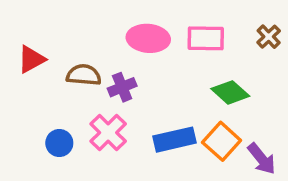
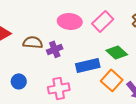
pink rectangle: (206, 38) -> (103, 21), turned -45
pink cross: (108, 133) -> (59, 88), moved, turned 35
blue rectangle: (174, 140) -> (88, 65), moved

